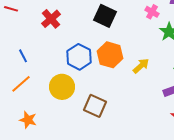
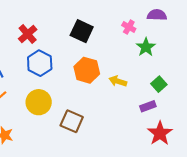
blue hexagon: (79, 57) -> (40, 63), moved
yellow arrow: (141, 66) -> (118, 81), turned -120

